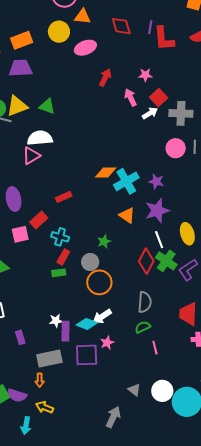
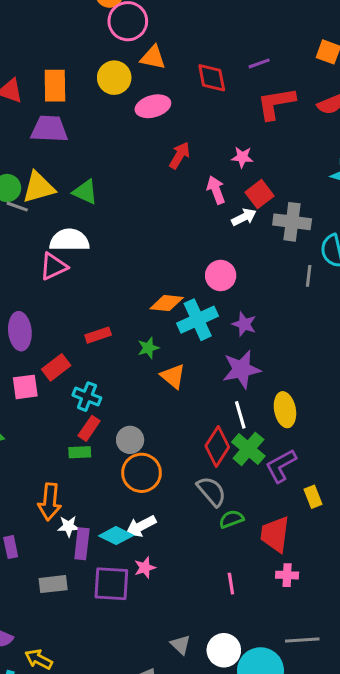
purple line: (150, 27) -> (259, 63), moved, turned 56
red L-shape: (164, 39) -> (276, 103), turned 80
orange rectangle: (22, 40) -> (55, 86), turned -75
pink circle: (176, 148) -> (221, 275), moved
orange triangle: (127, 215) -> (173, 376), moved
green star: (104, 242) -> (148, 348), moved
gray semicircle: (145, 302) -> (211, 491), moved, turned -50
green semicircle: (143, 327) -> (231, 519), moved
pink line: (155, 348) -> (231, 584), moved
gray rectangle: (49, 359) -> (53, 584), size x0.7
orange arrow: (40, 380) -> (50, 502), moved, size x1.6

